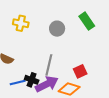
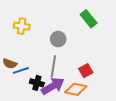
gray circle: (57, 29) -> (58, 39), moved
blue line: (18, 83) -> (21, 70), moved

